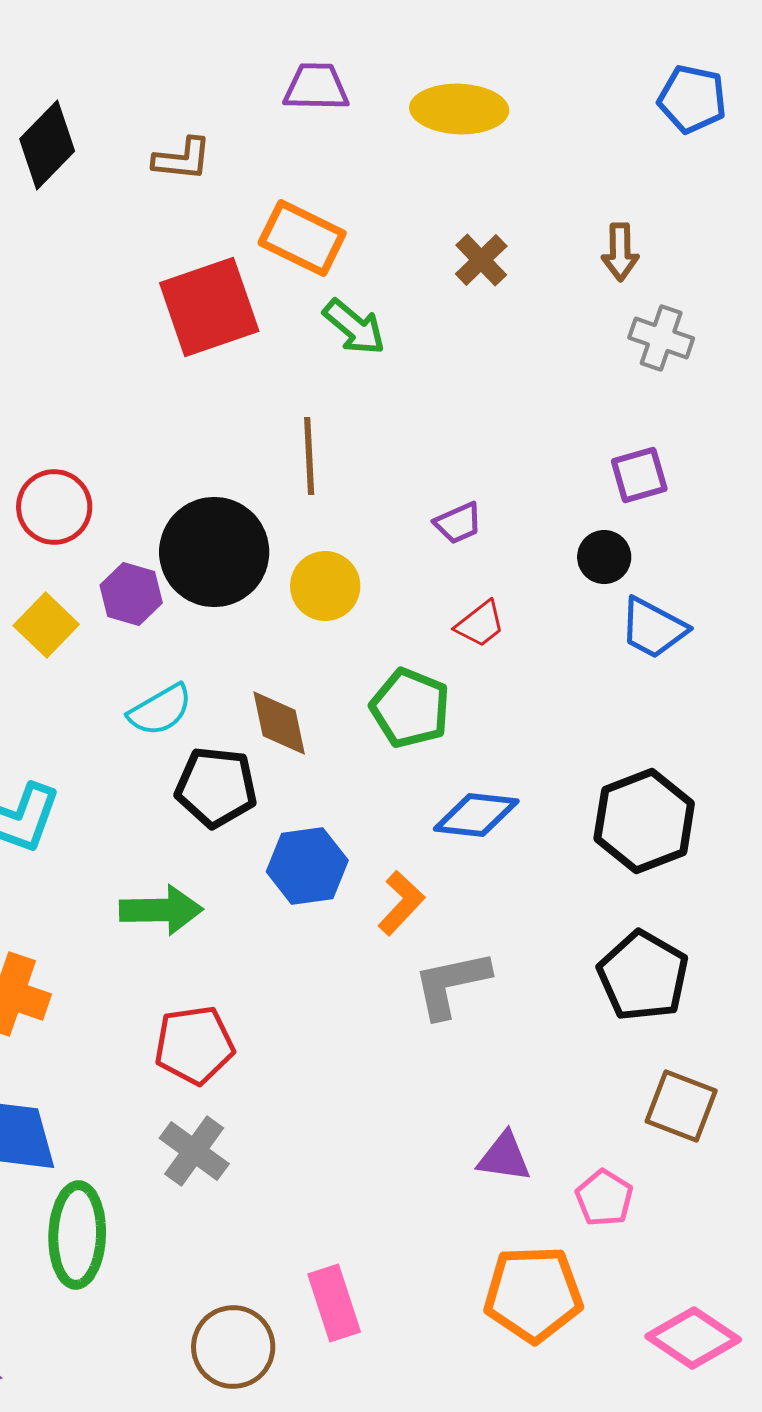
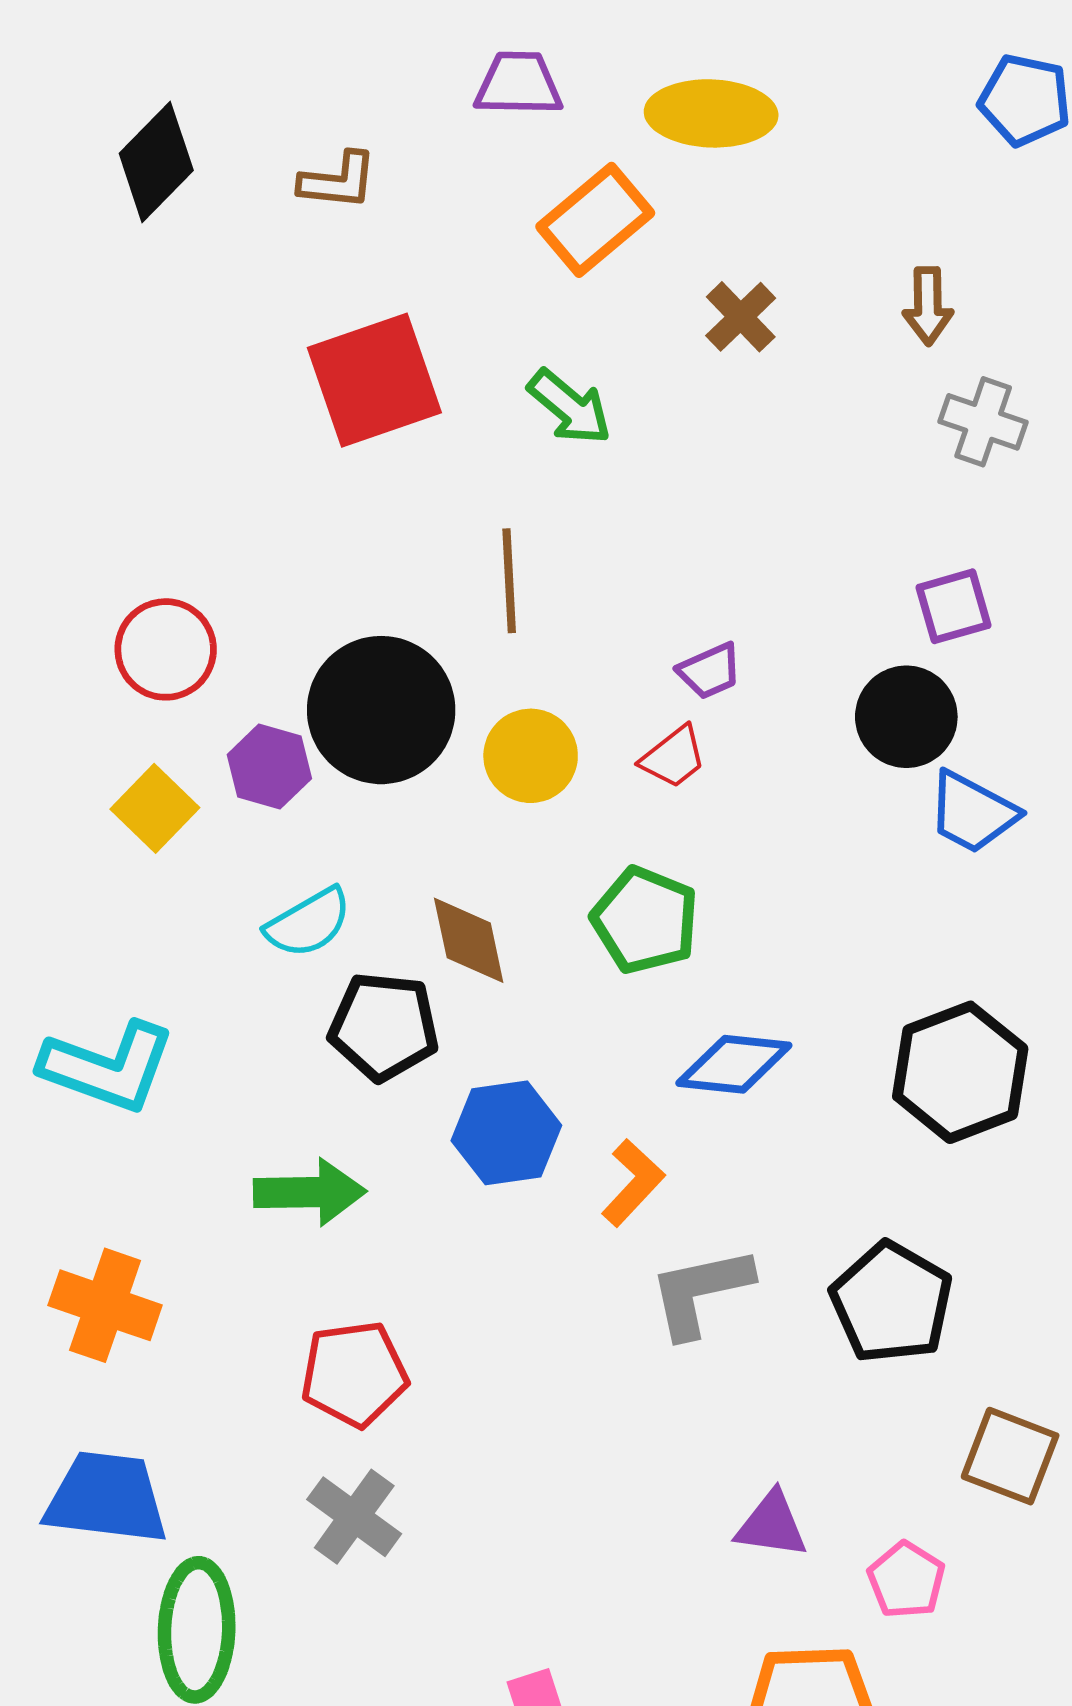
orange rectangle: (302, 238) -> (595, 220), moved, turned -66
black circle: (604, 557) -> (906, 717), size x1.4
red trapezoid: (480, 624) -> (673, 757), moved
black pentagon: (643, 976) -> (892, 1303), moved

